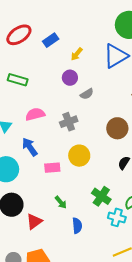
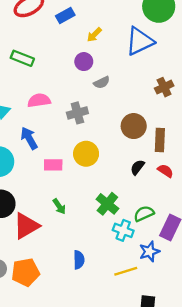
red triangle: (34, 221) -> (26, 226), size x1.4
blue semicircle: (77, 226) -> (79, 260), moved

